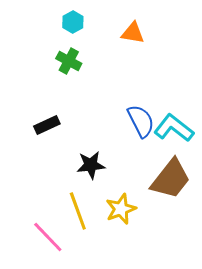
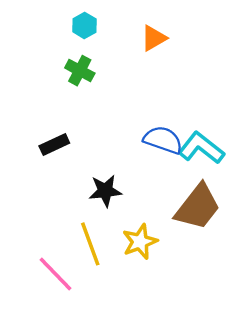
orange triangle: (133, 33) -> (154, 38), turned -40
blue semicircle: (141, 121) -> (163, 140), turned -44

